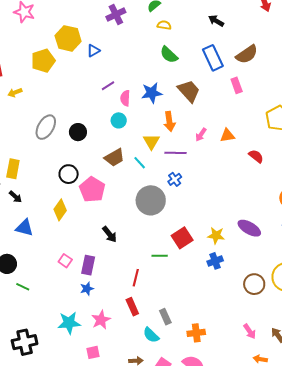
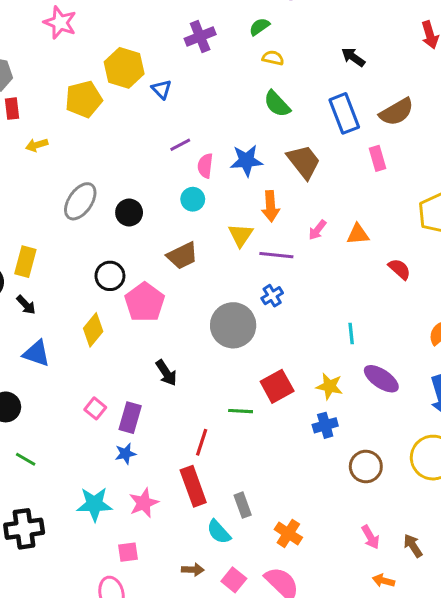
blue triangle: (93, 51) -> (162, 89), turned -48
cyan line: (140, 163) -> (351, 334), moved, turned 32
brown circle: (254, 284) -> (366, 467), moved
green line: (23, 287) -> (26, 459), moved
red rectangle: (132, 307) -> (193, 486), size x1.4
orange cross: (196, 333) -> (288, 533), turned 36

